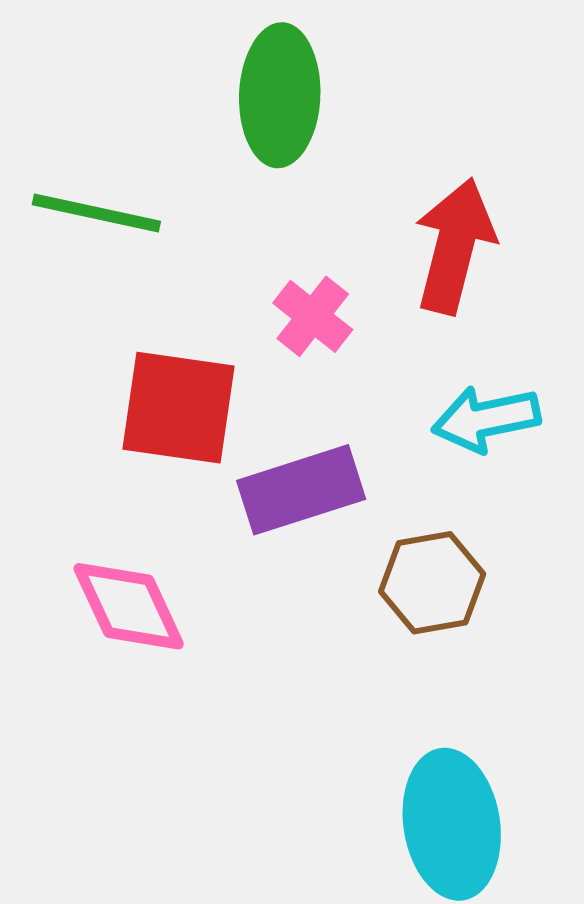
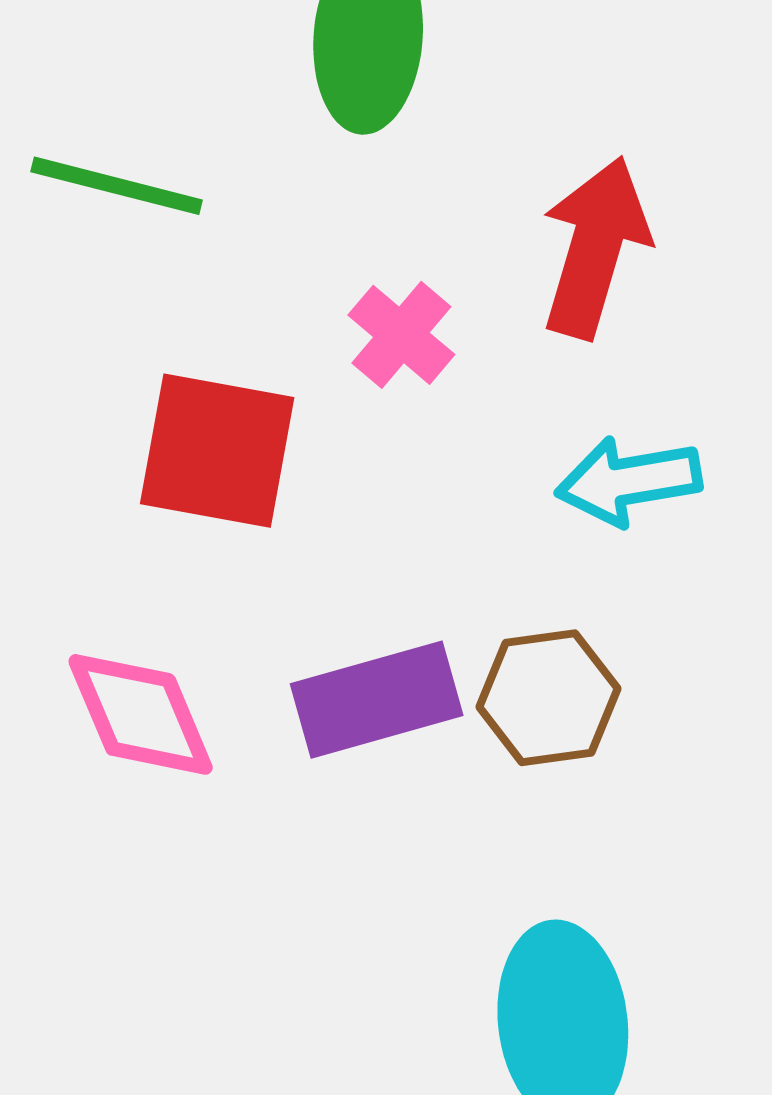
purple rectangle: (301, 490) -> (377, 700), moved

